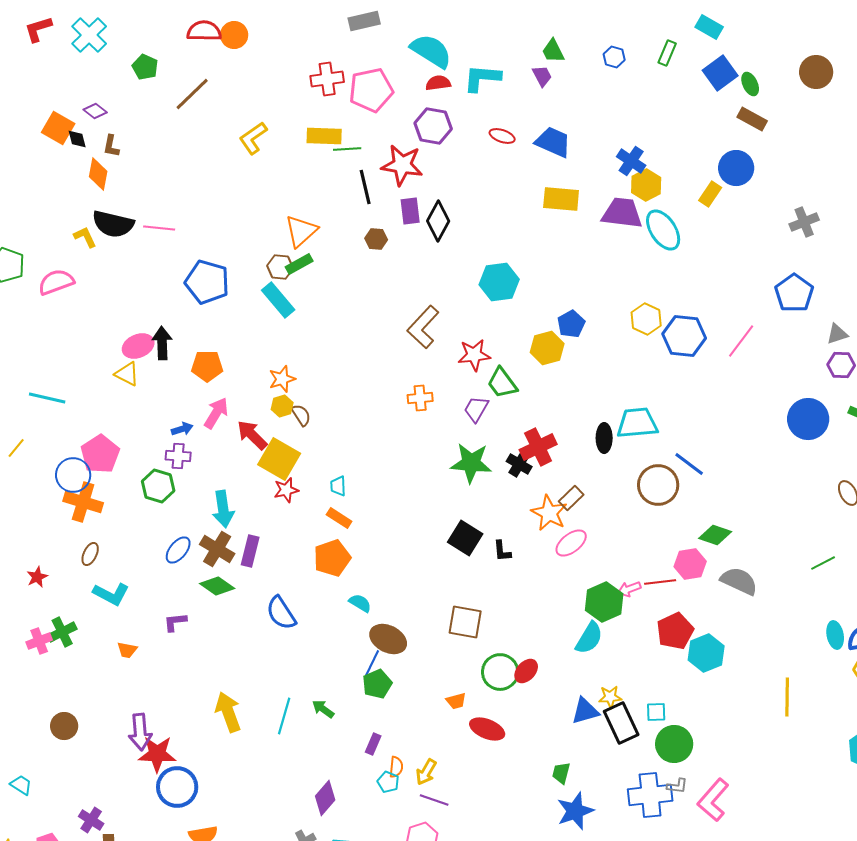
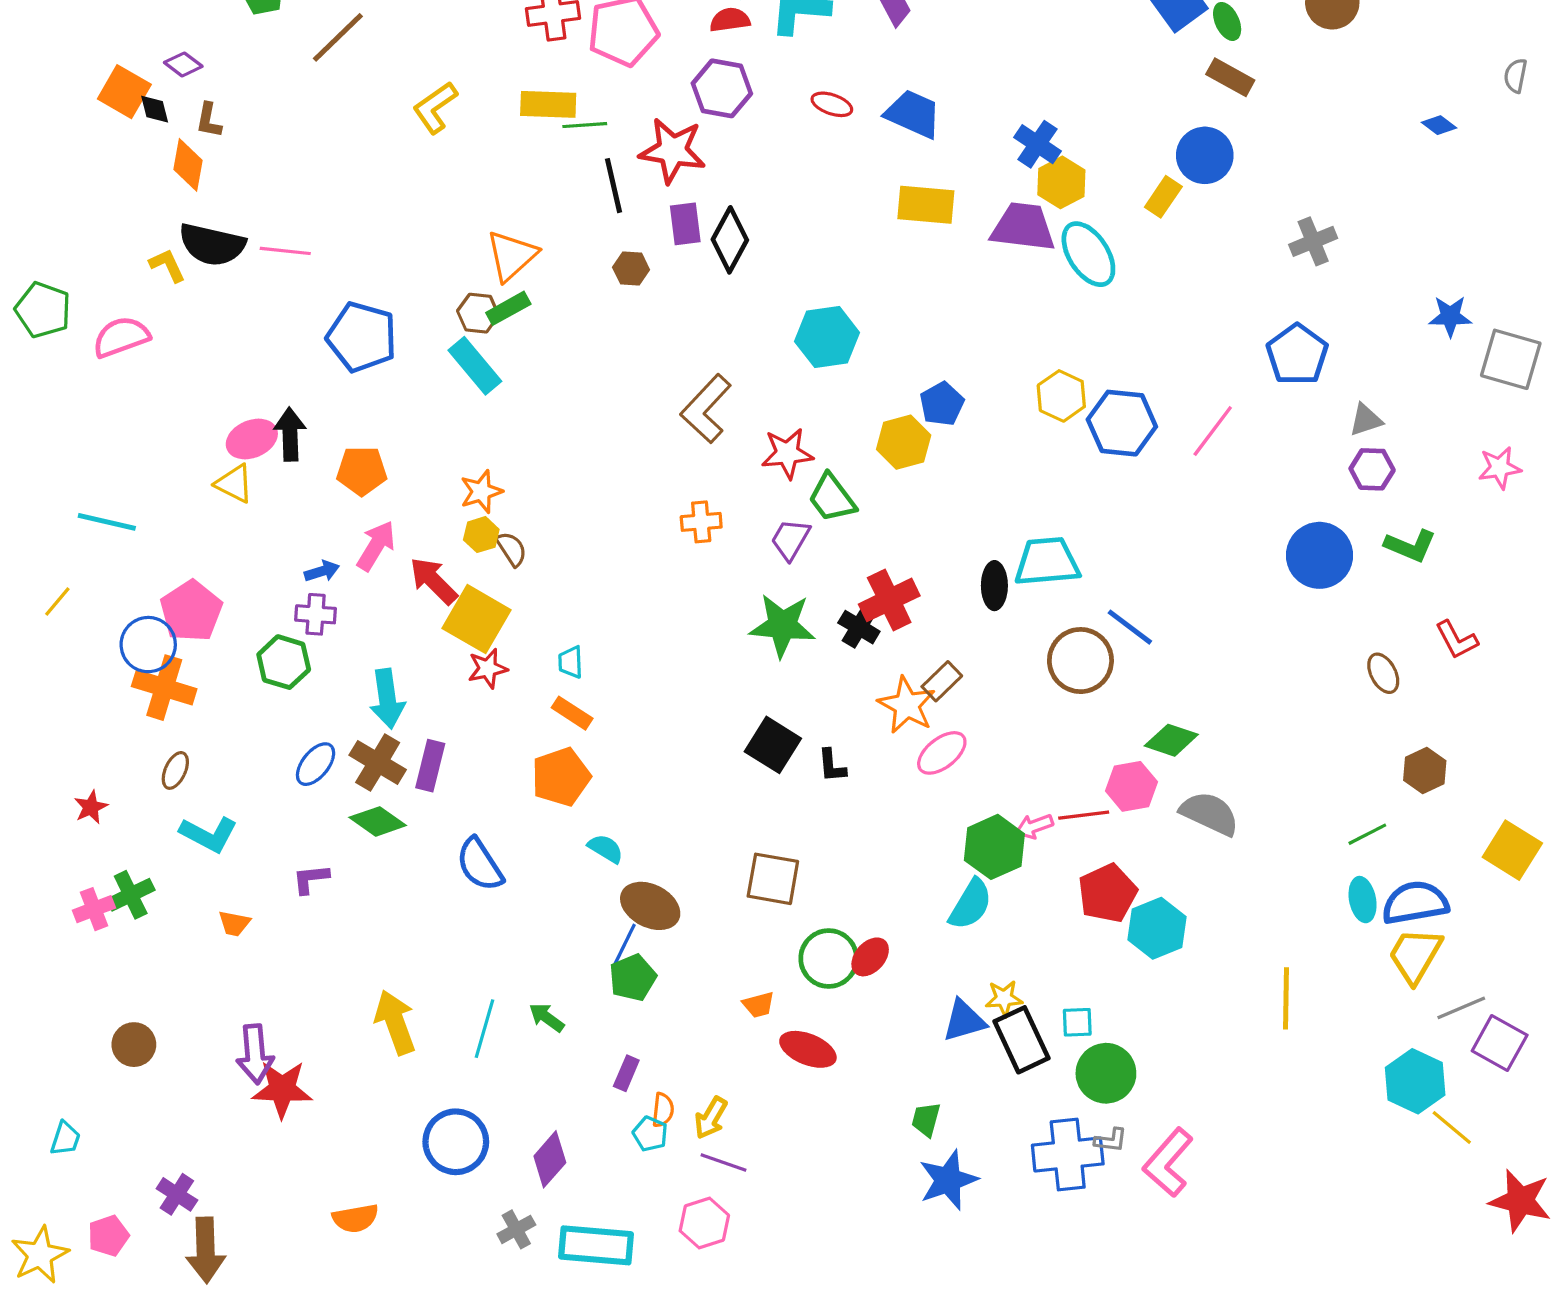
green line: (823, 563) -> (1367, 834), moved
cyan trapezoid: (21, 785) -> (65, 1139), turned 75
blue circle: (177, 787) -> (456, 1142), moved

